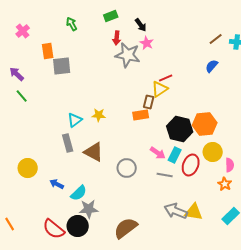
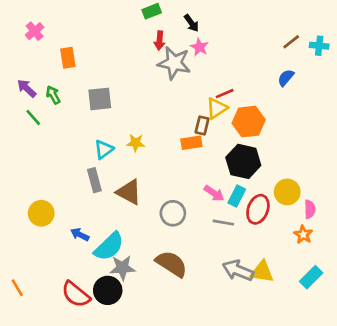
green arrow: (72, 24) -> (53, 95), moved
gray square: (62, 66) -> (100, 99), moved
orange hexagon: (205, 124) -> (249, 122), moved
cyan semicircle: (79, 193) -> (109, 246), size x1.4
brown semicircle: (126, 228) -> (172, 264), moved, turned 70

